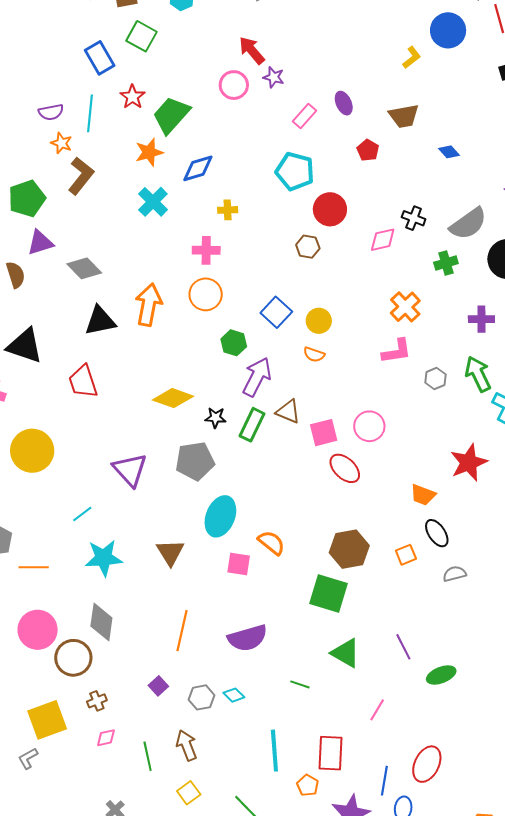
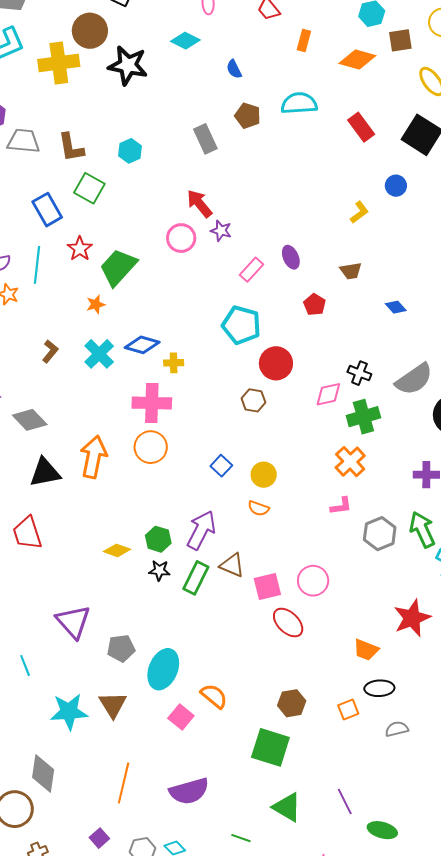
blue circle: (448, 30) -> (396, 186), size x0.6
brown trapezoid: (404, 116) -> (351, 271), size x0.7
orange star: (149, 152) -> (96, 304), size x0.7
blue diamond: (198, 168) -> (142, 345), moved, turned 32
brown L-shape: (81, 176) -> (50, 351), moved, size x0.6
pink cross: (206, 250) -> (152, 403), size x1.4
green cross: (446, 263) -> (363, 417), moved, size x1.4
blue square: (276, 312) -> (221, 466), size x0.7
green hexagon: (234, 343) -> (158, 539), moved
pink L-shape: (397, 351) -> (341, 506), size x0.7
gray hexagon: (435, 379) -> (380, 534), size x1.5
yellow diamond: (173, 398) -> (117, 550), size x0.7
gray pentagon: (195, 461) -> (121, 648), moved, size x0.7
cyan line: (82, 514) -> (25, 665), turned -75
black ellipse: (437, 533) -> (379, 688), turned -60
brown hexagon: (349, 549) -> (292, 703), size x0.7
cyan star: (104, 558) -> (69, 712), moved
pink square: (239, 564) -> (181, 717), turned 30
green ellipse: (441, 675) -> (382, 830), turned 36

